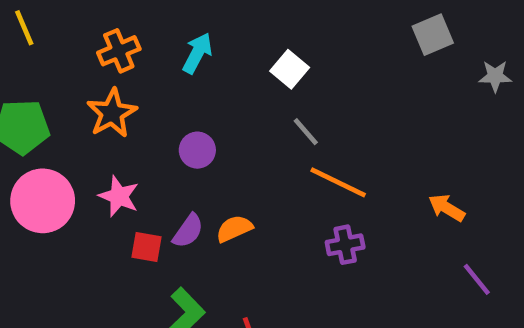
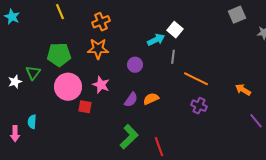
cyan arrow: (197, 53) -> (156, 40), moved, turned 36
orange star: (112, 113) -> (98, 49), turned 30
gray line: (306, 132) -> (173, 57), moved, turned 48
purple cross: (345, 245) -> (199, 106), turned 35
red square: (147, 247) -> (85, 107), moved

